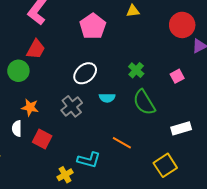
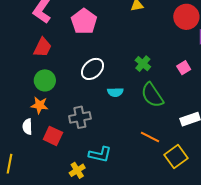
pink pentagon: (93, 26) -> (84, 21), moved
green circle: (18, 71) -> (45, 80), moved
gray cross: (72, 106) -> (80, 117), moved, turned 30
orange line: (122, 143) -> (150, 137), moved

